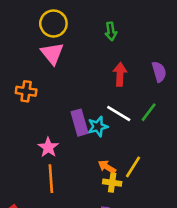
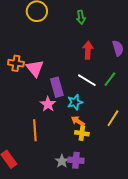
pink triangle: (52, 53) -> (35, 68), moved
cyan star: (98, 127) -> (75, 102), moved
pink star: (48, 147) -> (48, 104), moved
yellow line: (133, 167) -> (113, 118), moved

